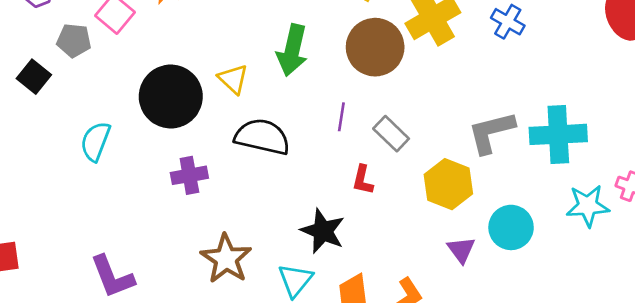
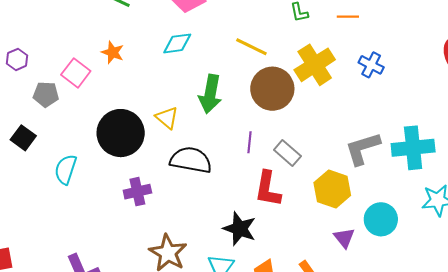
black square: (34, 77) -> (23, 138), moved
red L-shape: (363, 180) -> (268, 189), size x1.6

